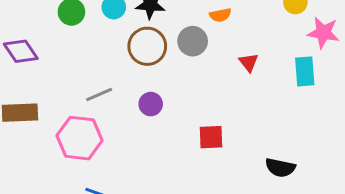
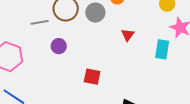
gray line: (99, 95) -> (40, 22), moved

